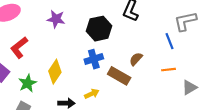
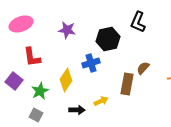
red L-shape: (19, 47) -> (32, 57), turned -60
blue cross: (94, 59) -> (91, 63), moved
brown rectangle: (119, 76) -> (127, 84), turned 70

